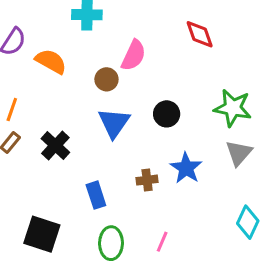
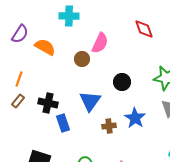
blue triangle: (114, 123) -> (90, 101), moved
black cross: (55, 145) -> (48, 103), turned -30
blue rectangle: (96, 195) -> (63, 123), moved

